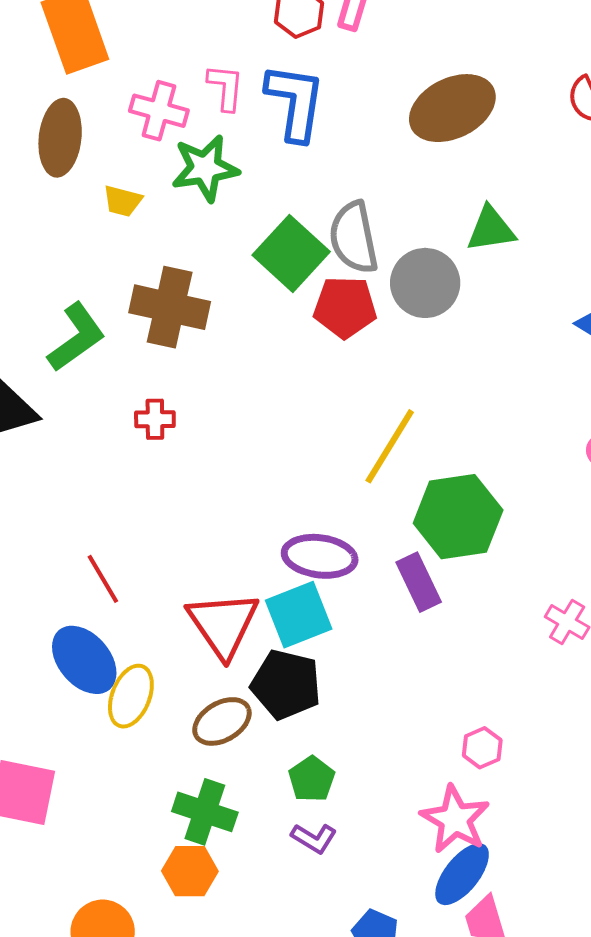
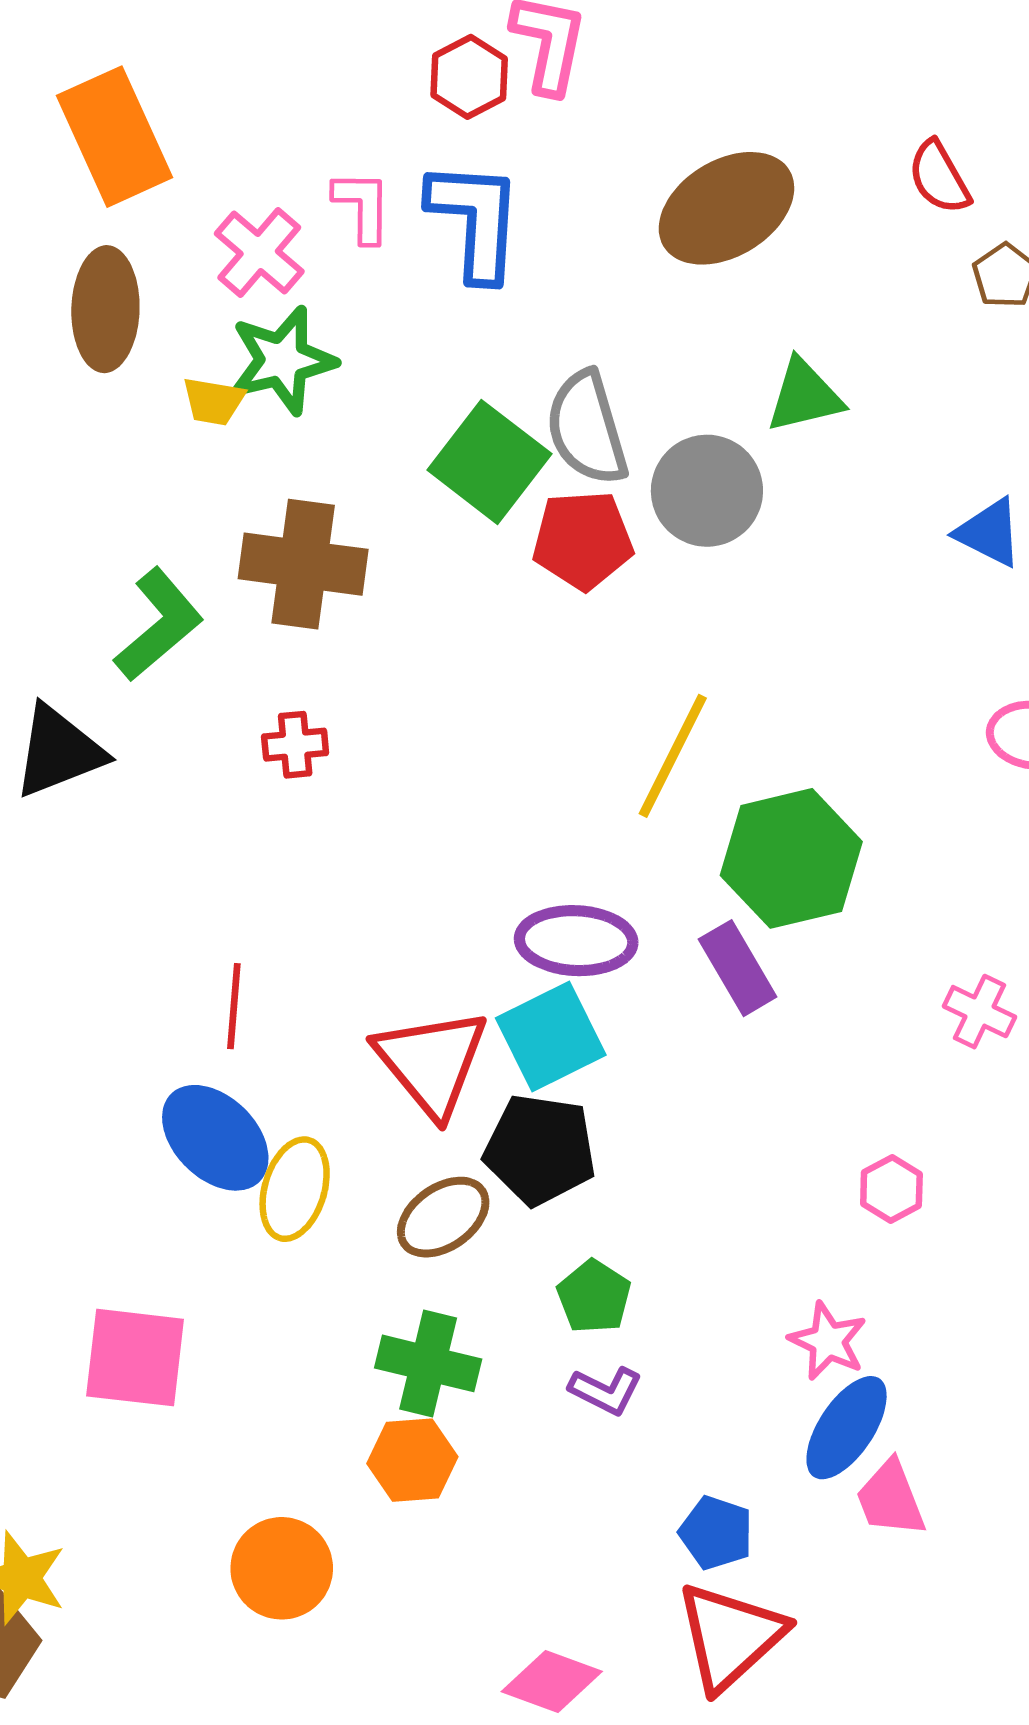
pink cross: (159, 111) -> (259, 253), turned 30
green star: (205, 168) -> (283, 360), moved
red line: (103, 579) -> (234, 1006), turned 40
pink hexagon: (482, 748) -> (891, 1189), moved
pink star: (455, 819) -> (828, 1341), size x0.7

